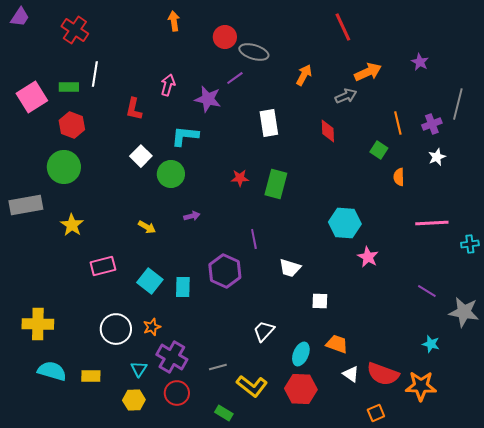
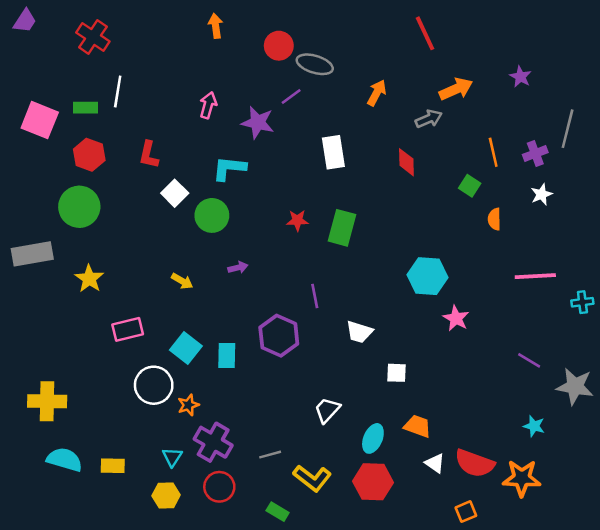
pink square: (32, 97) -> (40, 120), turned -36
red L-shape: (134, 109) -> (149, 155), moved
white circle: (116, 329) -> (154, 385), moved

